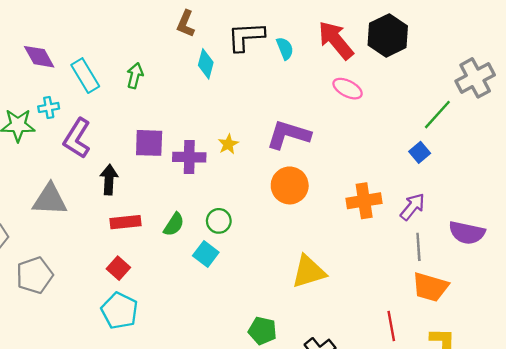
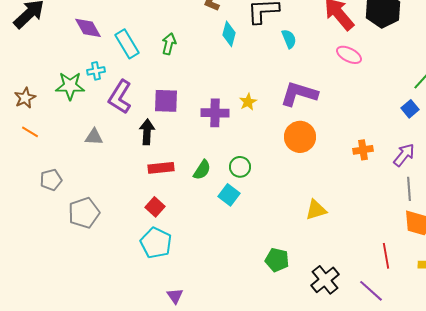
cyan semicircle: (285, 48) -> (289, 39), moved
purple square: (149, 143) -> (166, 101), moved
gray triangle: (50, 200) -> (94, 137), moved, size x0.6
orange cross: (364, 201) -> (363, 150), size x0.7
yellow triangle: (309, 272) -> (316, 210), size x0.7

